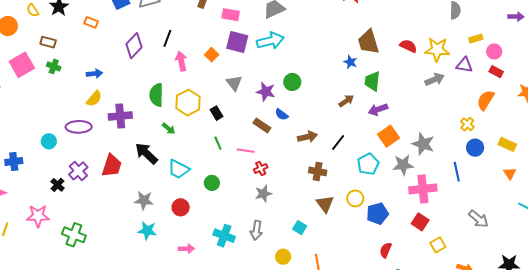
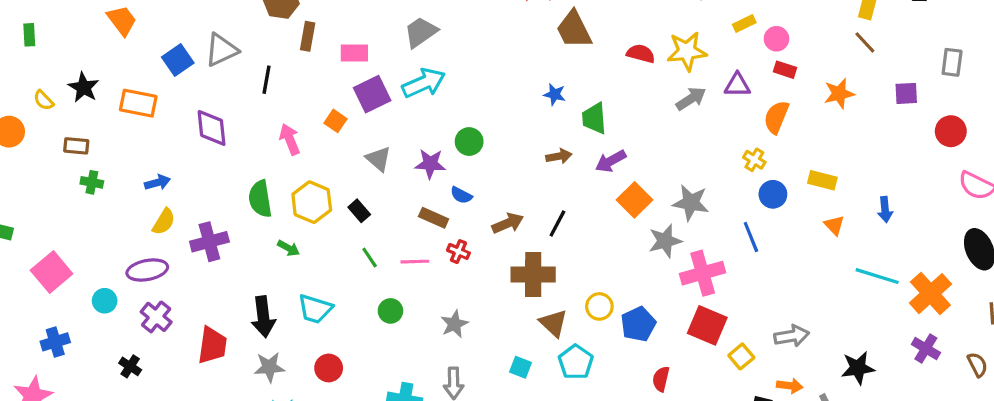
orange rectangle: (91, 22) -> (138, 103), size x1.6
black line: (167, 38) -> (267, 80), moved
purple square: (237, 42) -> (372, 94), turned -30
brown trapezoid: (368, 42) -> (574, 30), moved
purple diamond: (134, 46) -> (212, 128), turned -40
pink square: (22, 65) -> (52, 272), moved
purple triangle: (464, 65) -> (737, 85), moved
brown arrow: (346, 101) -> (559, 156), turned 35
black arrow: (146, 153) -> (263, 317), moved, turned -130
cyan pentagon: (368, 164) -> (576, 362), moved
red trapezoid: (112, 166) -> (212, 345), moved
red cross: (261, 168) -> (458, 252), moved, turned -32
purple cross: (78, 171) -> (156, 317), moved
brown cross: (318, 171) -> (533, 274), size x1.5
green circle: (212, 183) -> (390, 311), moved
gray arrow: (478, 219) -> (792, 336), moved, turned -40
red square: (420, 222) -> (707, 325), size x1.4

